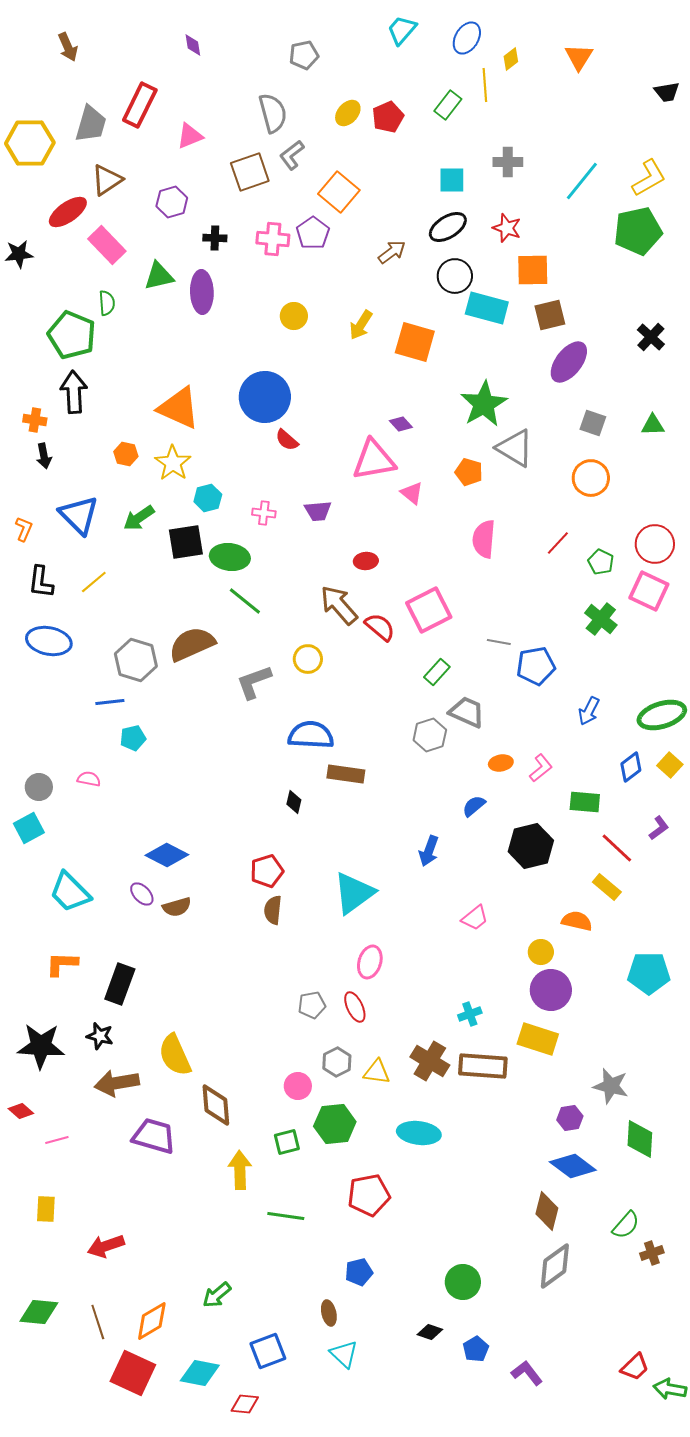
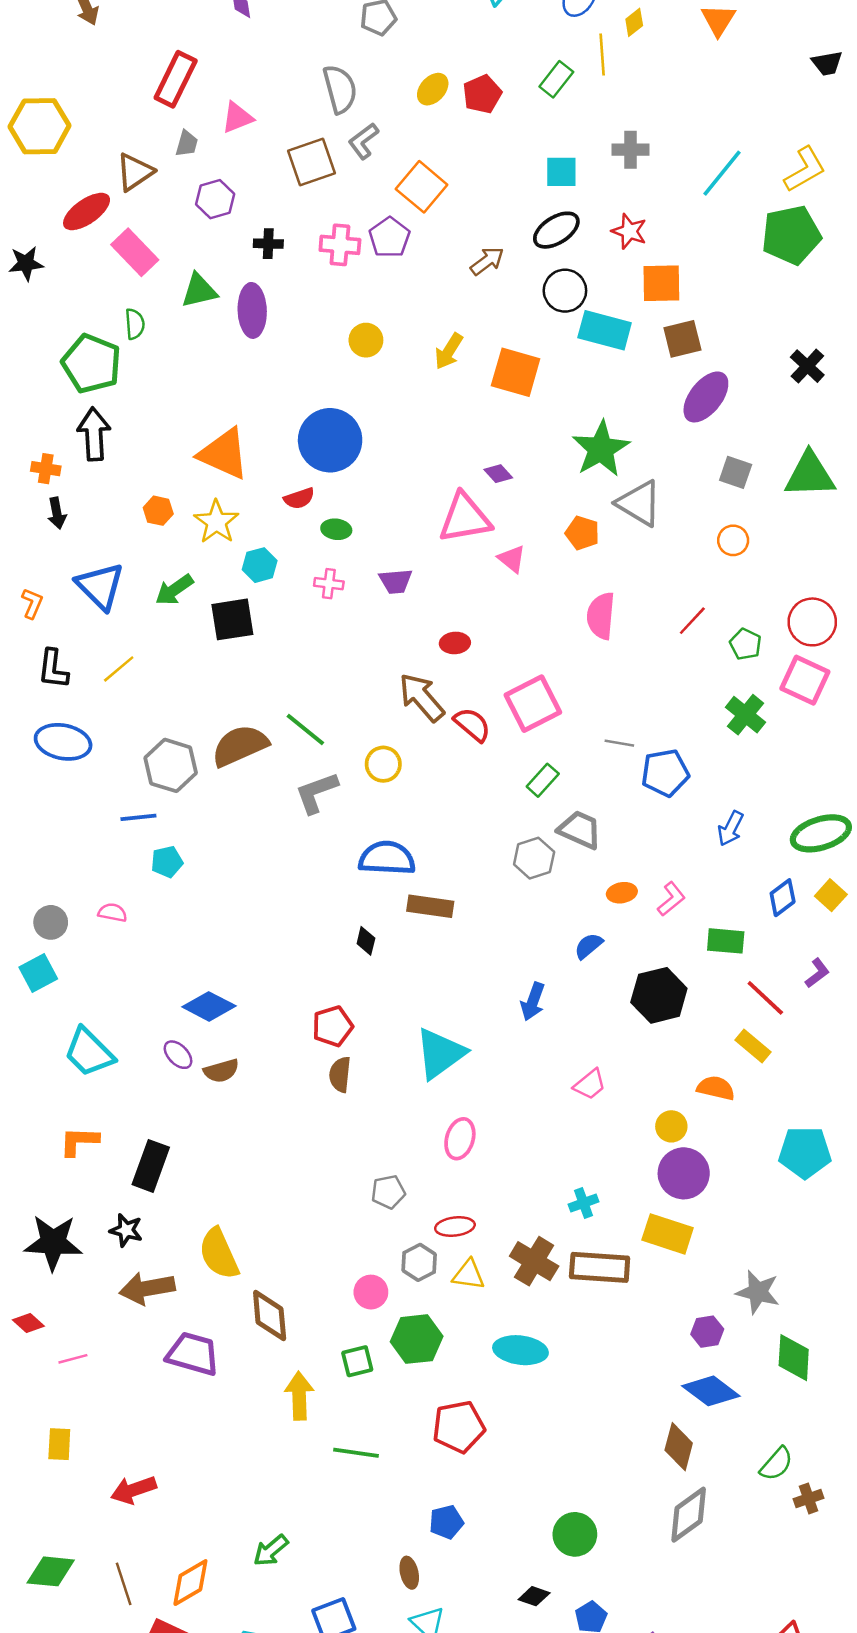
gray trapezoid: (91, 124) -> (187, 144), moved, size x0.6
green triangle: (653, 425) -> (810, 475), size x1.8
red semicircle: (287, 440) -> (299, 498), moved, turned -60
orange circle: (591, 478) -> (733, 540), size x0.7
green ellipse: (230, 557) -> (336, 529), moved, size x0.6
green line: (245, 601) -> (305, 730), moved
red ellipse: (355, 1007) -> (455, 1227), moved, turned -72

